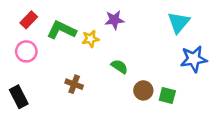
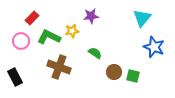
red rectangle: (29, 20) -> (32, 18), moved
green L-shape: (62, 30) -> (49, 37), moved
blue star: (194, 59) -> (154, 47), turned 30
brown cross: (74, 84) -> (59, 67), size x1.6

